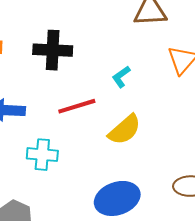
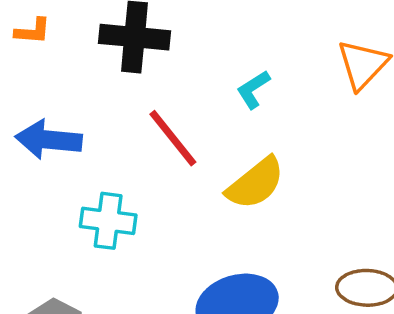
red line: (77, 106) -> (173, 138), turned 66

